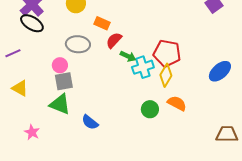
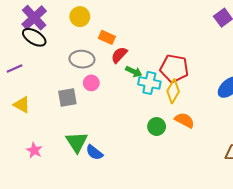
pink circle: (60, 65) -> (91, 83), moved
cyan cross: (143, 67) -> (149, 83), turned 30
green triangle: (60, 104) -> (77, 142), moved, turned 35
blue semicircle: (90, 122) -> (94, 152), moved

